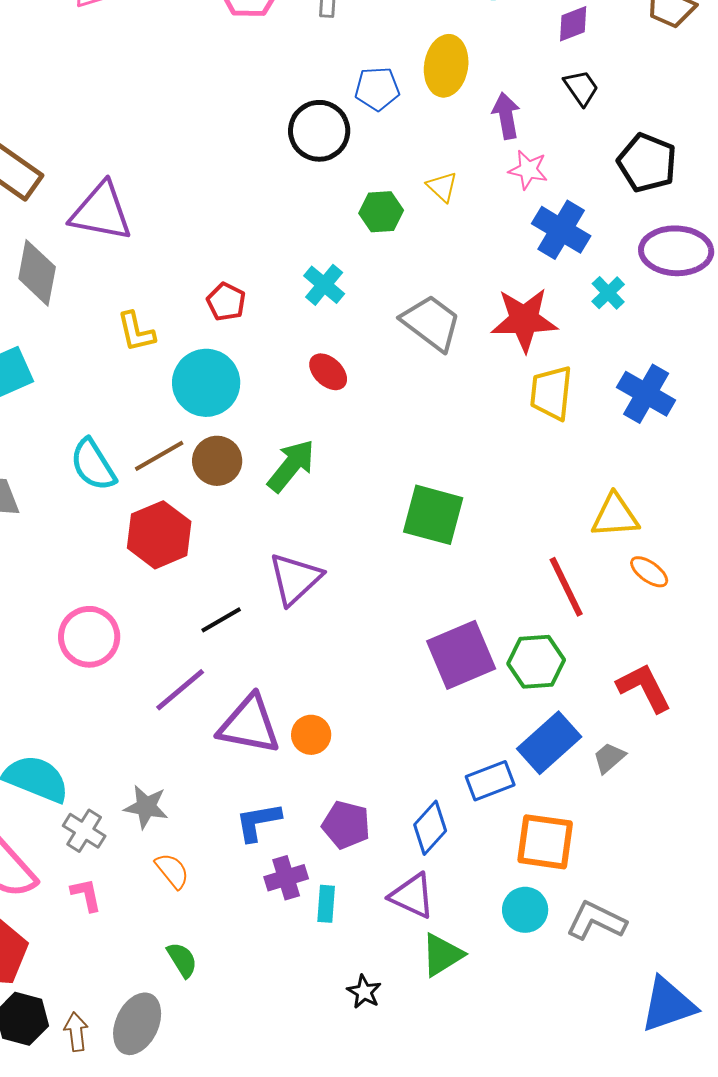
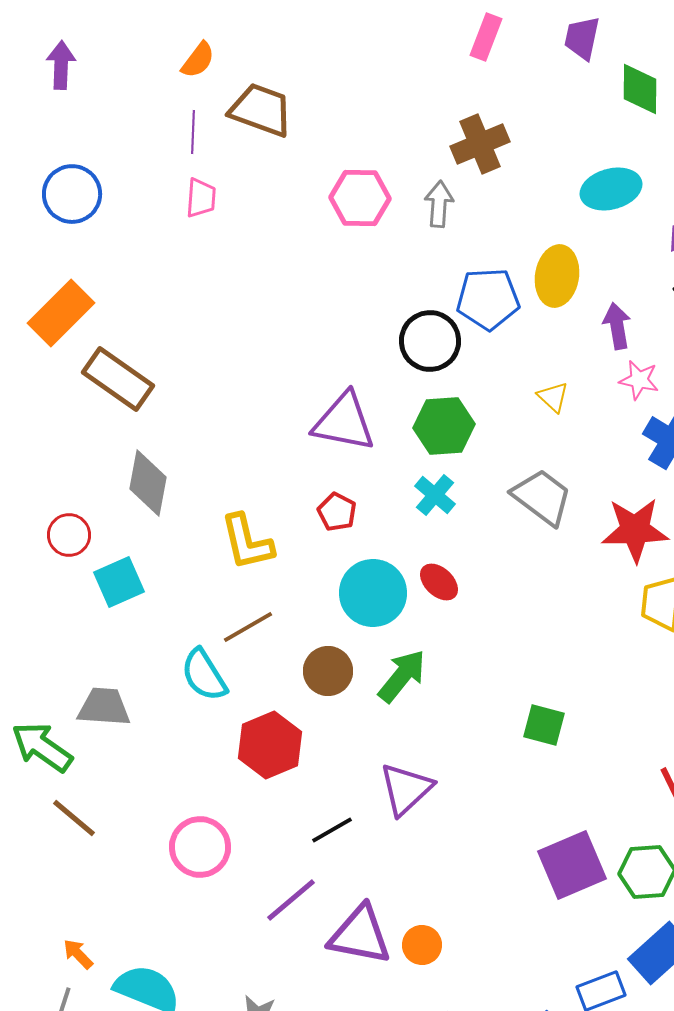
blue pentagon: (377, 89) -> (488, 299), size x1.4
purple triangle: (101, 212) -> (344, 422), moved
green hexagon: (381, 212) -> (444, 426), moved, size x1.4
gray trapezoid: (431, 323) -> (542, 497), moved
yellow L-shape: (136, 332) -> (247, 542), size x1.4
cyan circle: (206, 383) -> (373, 593), moved
brown line: (159, 456) -> (248, 627), moved
green square: (433, 515) -> (544, 725), size x0.7

